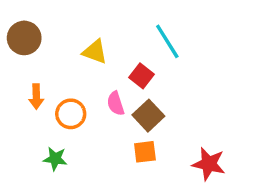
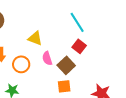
yellow triangle: (95, 52) -> (35, 38), moved
red square: (141, 76) -> (79, 46), moved

